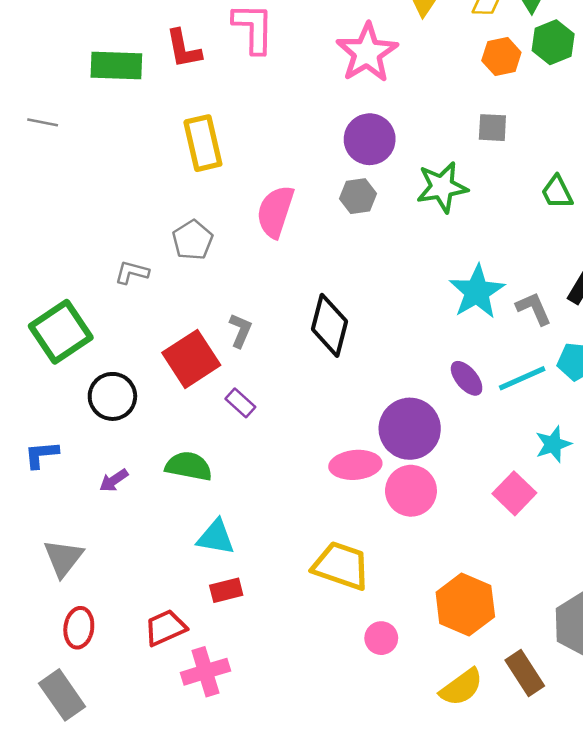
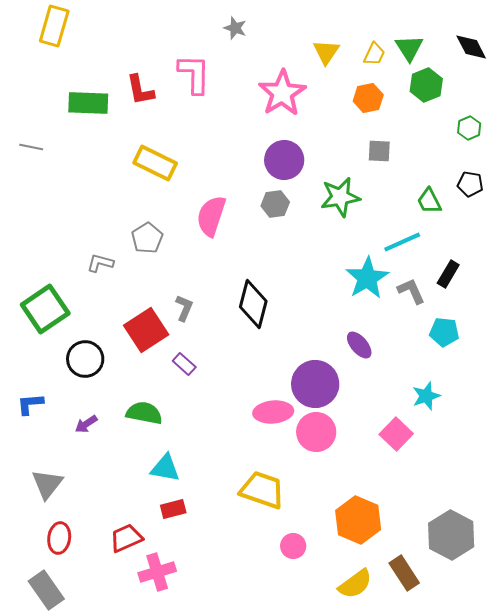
orange hexagon: (501, 56) -> (368, 98), moved
yellow rectangle: (203, 143) -> (155, 163), turned -51
cyan line: (522, 378) -> (402, 242), moved

